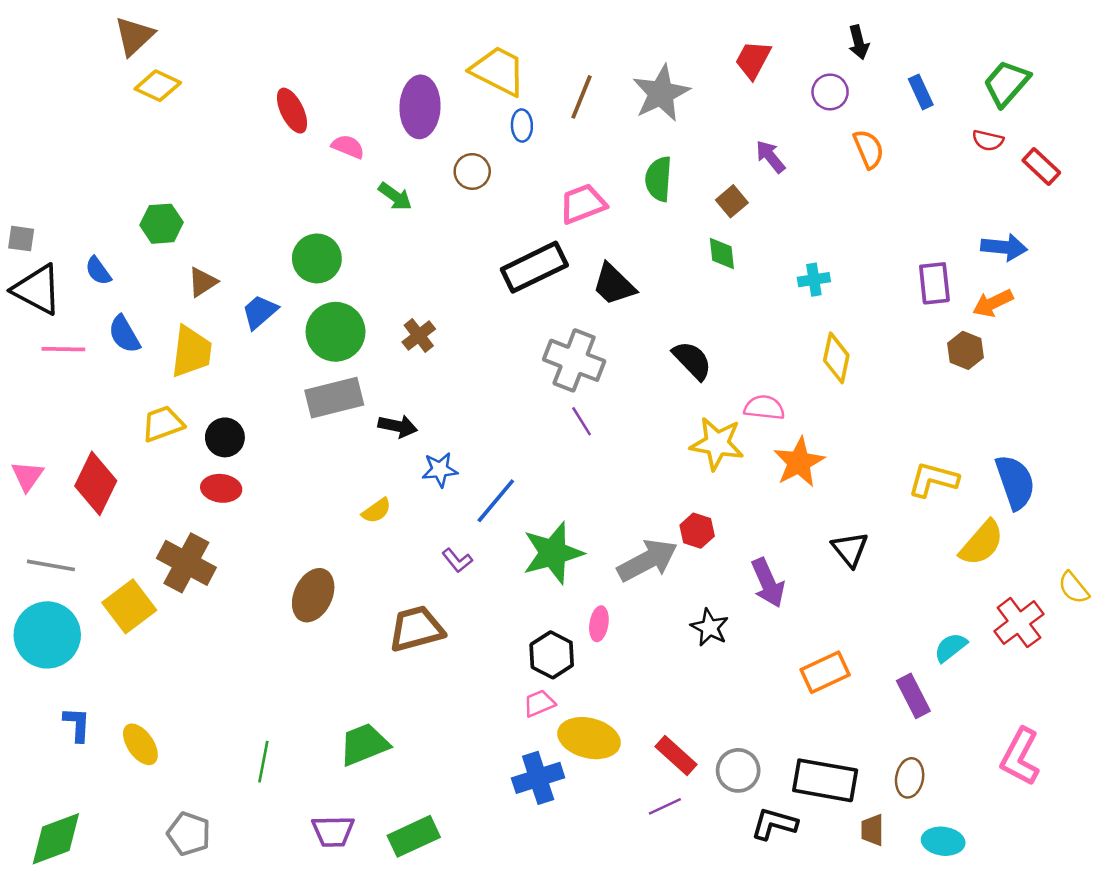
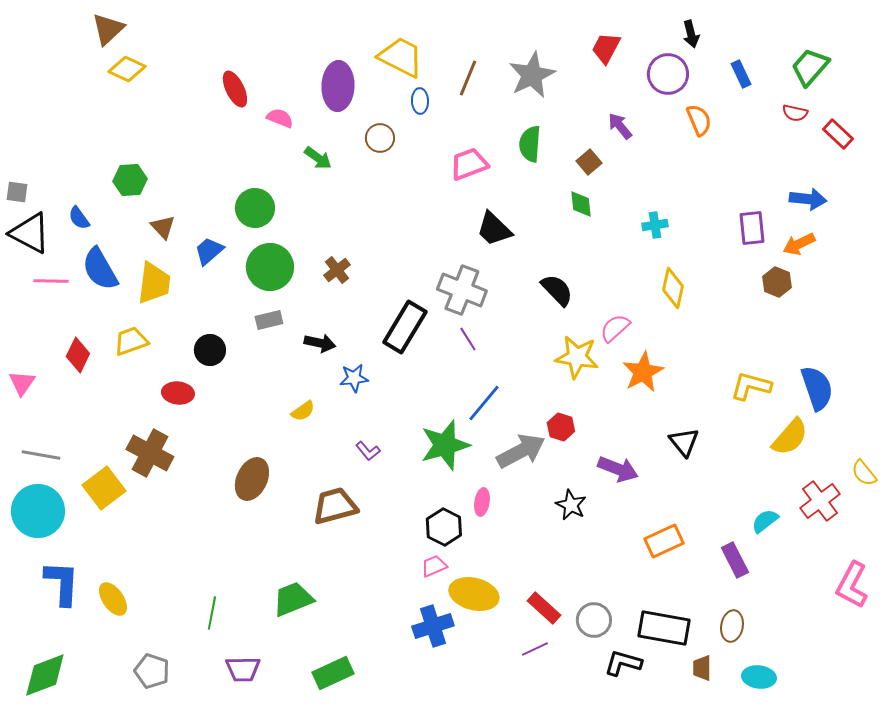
purple circle: (830, 92) -> (668, 74), size x1.4
black rectangle: (534, 267) -> (405, 327), moved, turned -33
brown triangle: (203, 282) -> (163, 227), turned -40
blue semicircle: (124, 334) -> (100, 269), size x1.4
gray rectangle: (334, 398) -> (269, 320), size x0.6
pink semicircle: (764, 408) -> (615, 328), turned -48
black circle: (225, 437) -> (210, 350), moved
red diamond: (96, 483) -> (78, 355), moved, size x0.7
blue line: (496, 501) -> (484, 403), moved
purple arrow: (768, 583) -> (618, 469), turned -45
blue L-shape: (77, 724) -> (62, 583), size x1.6
pink L-shape: (1020, 757) -> (852, 585), moved
purple trapezoid: (333, 831) -> (243, 669), moved

